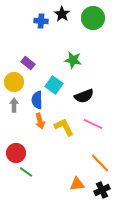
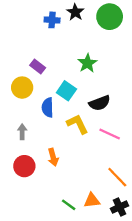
green star: (73, 60) -> (87, 63), turned 30
gray arrow: (14, 105) -> (22, 132), moved
orange arrow: (40, 121) -> (53, 157), moved
yellow L-shape: (64, 127) -> (77, 124), moved
green line: (26, 172) -> (69, 205), moved

